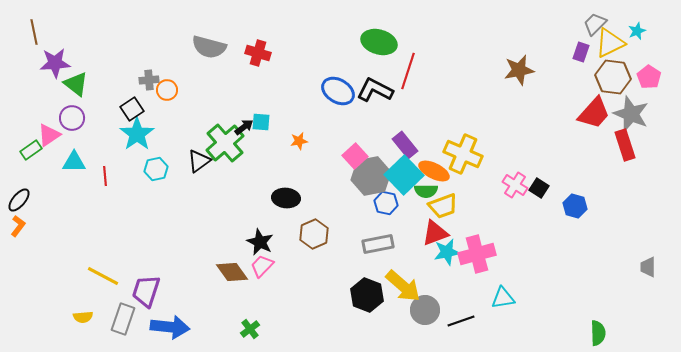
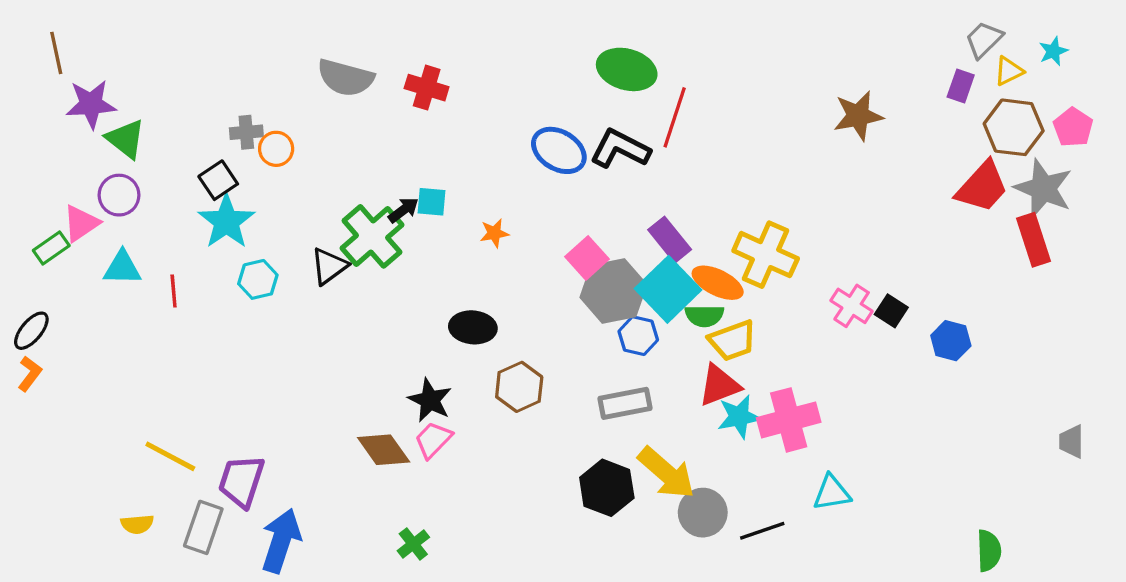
yellow triangle: (610, 43) -> (1009, 71), size x0.6
blue arrow: (170, 327) -> (281, 541), turned -78

